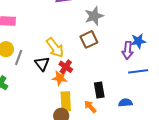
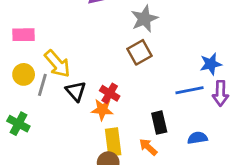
blue star: (138, 41) -> (211, 64), moved
yellow arrow: (55, 48) -> (57, 64), moved
purple arrow: (128, 50) -> (220, 93), moved
blue line: (138, 71) -> (190, 90), moved

